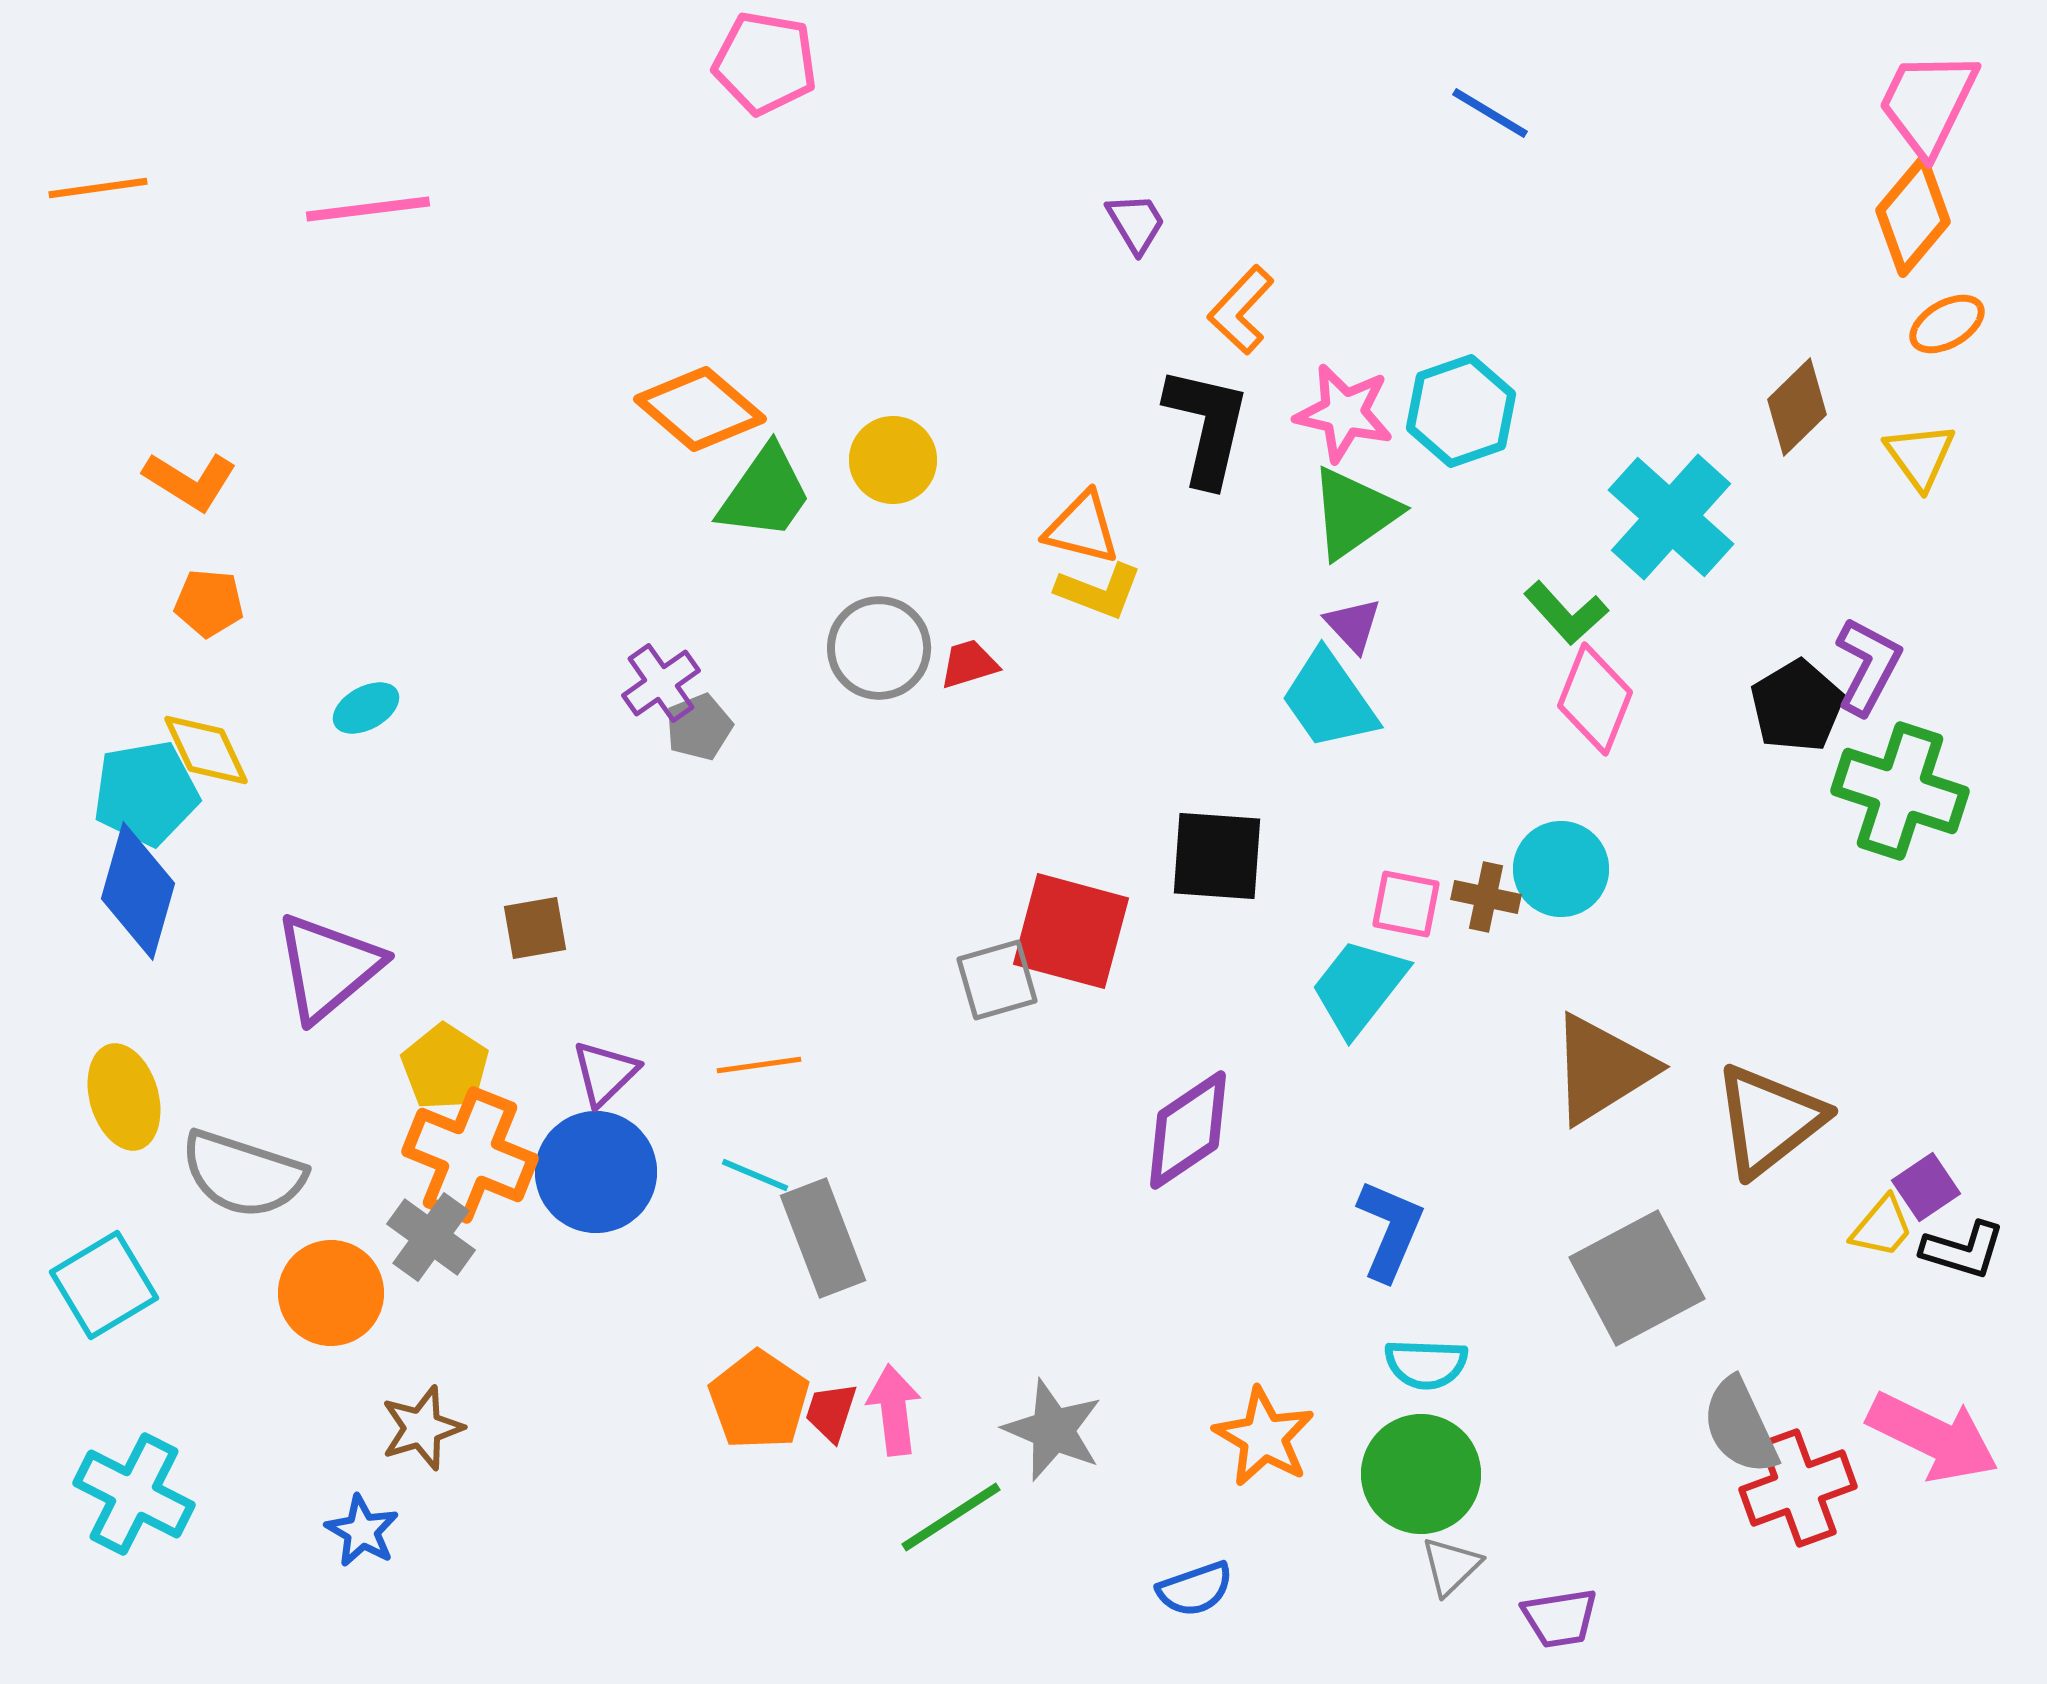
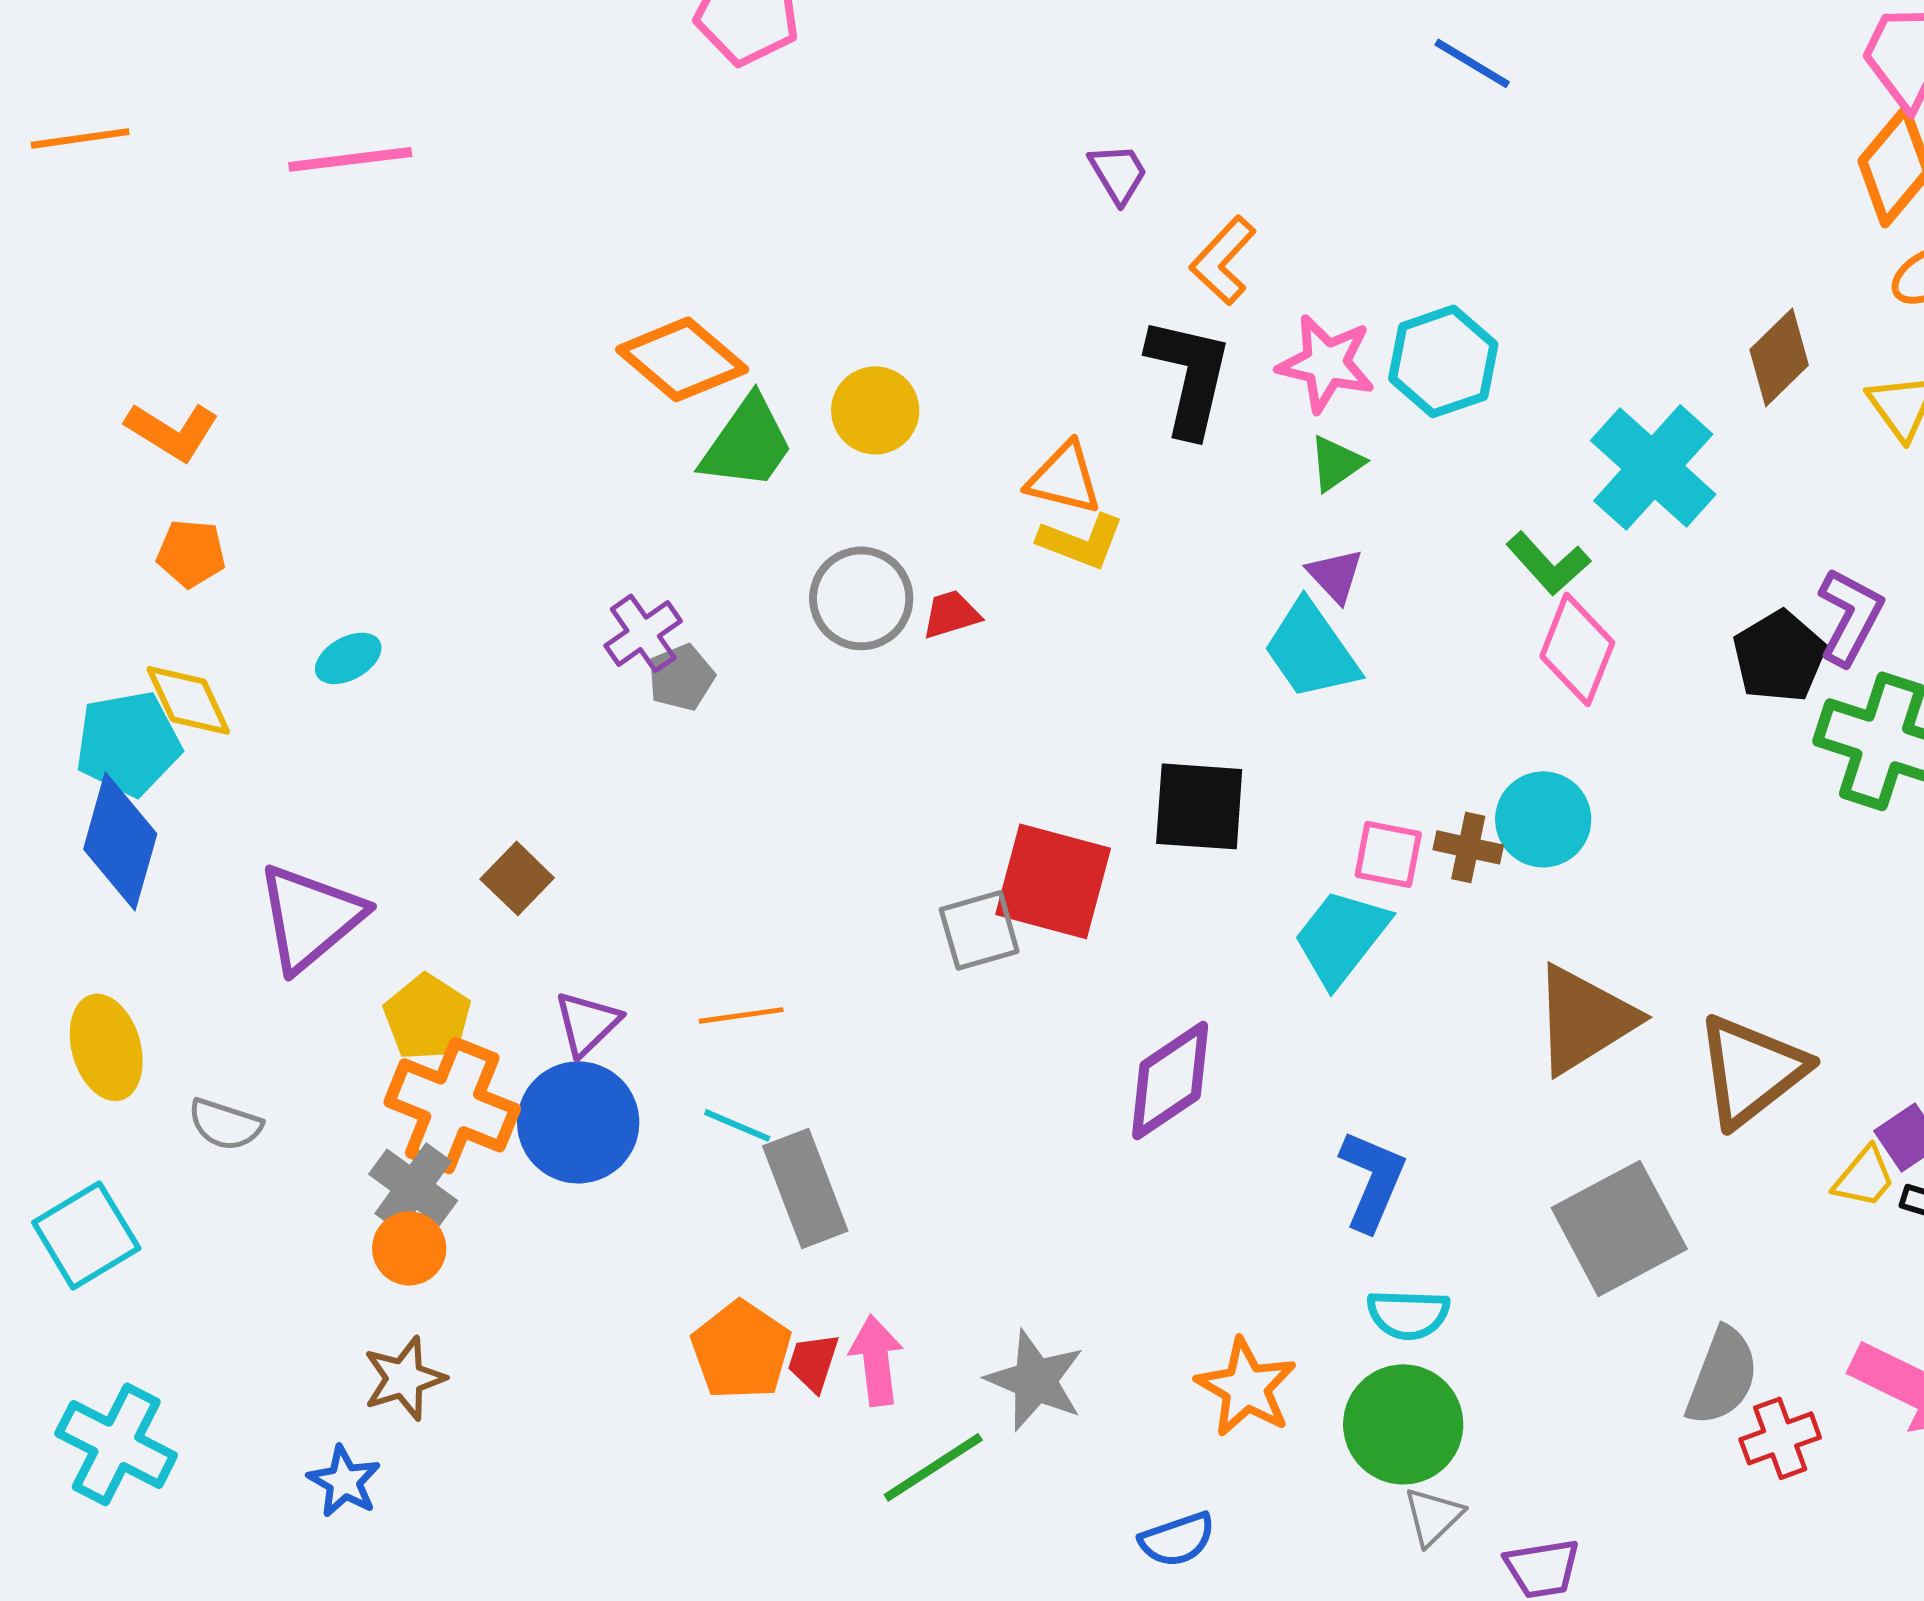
green triangle: (1354, 513) -> (1336, 463), size x0.6
brown square: (535, 928) -> (517, 878), turned -36
gray semicircle: (243, 1174) -> (225, 1124), size x0.6
orange circle: (331, 1293) -> (409, 1248), moved, size x0.7
gray semicircle: (1740, 1426) -> (1722, 1376), turned -134
red cross: (1798, 1488) -> (1780, 1438), size x0.7

